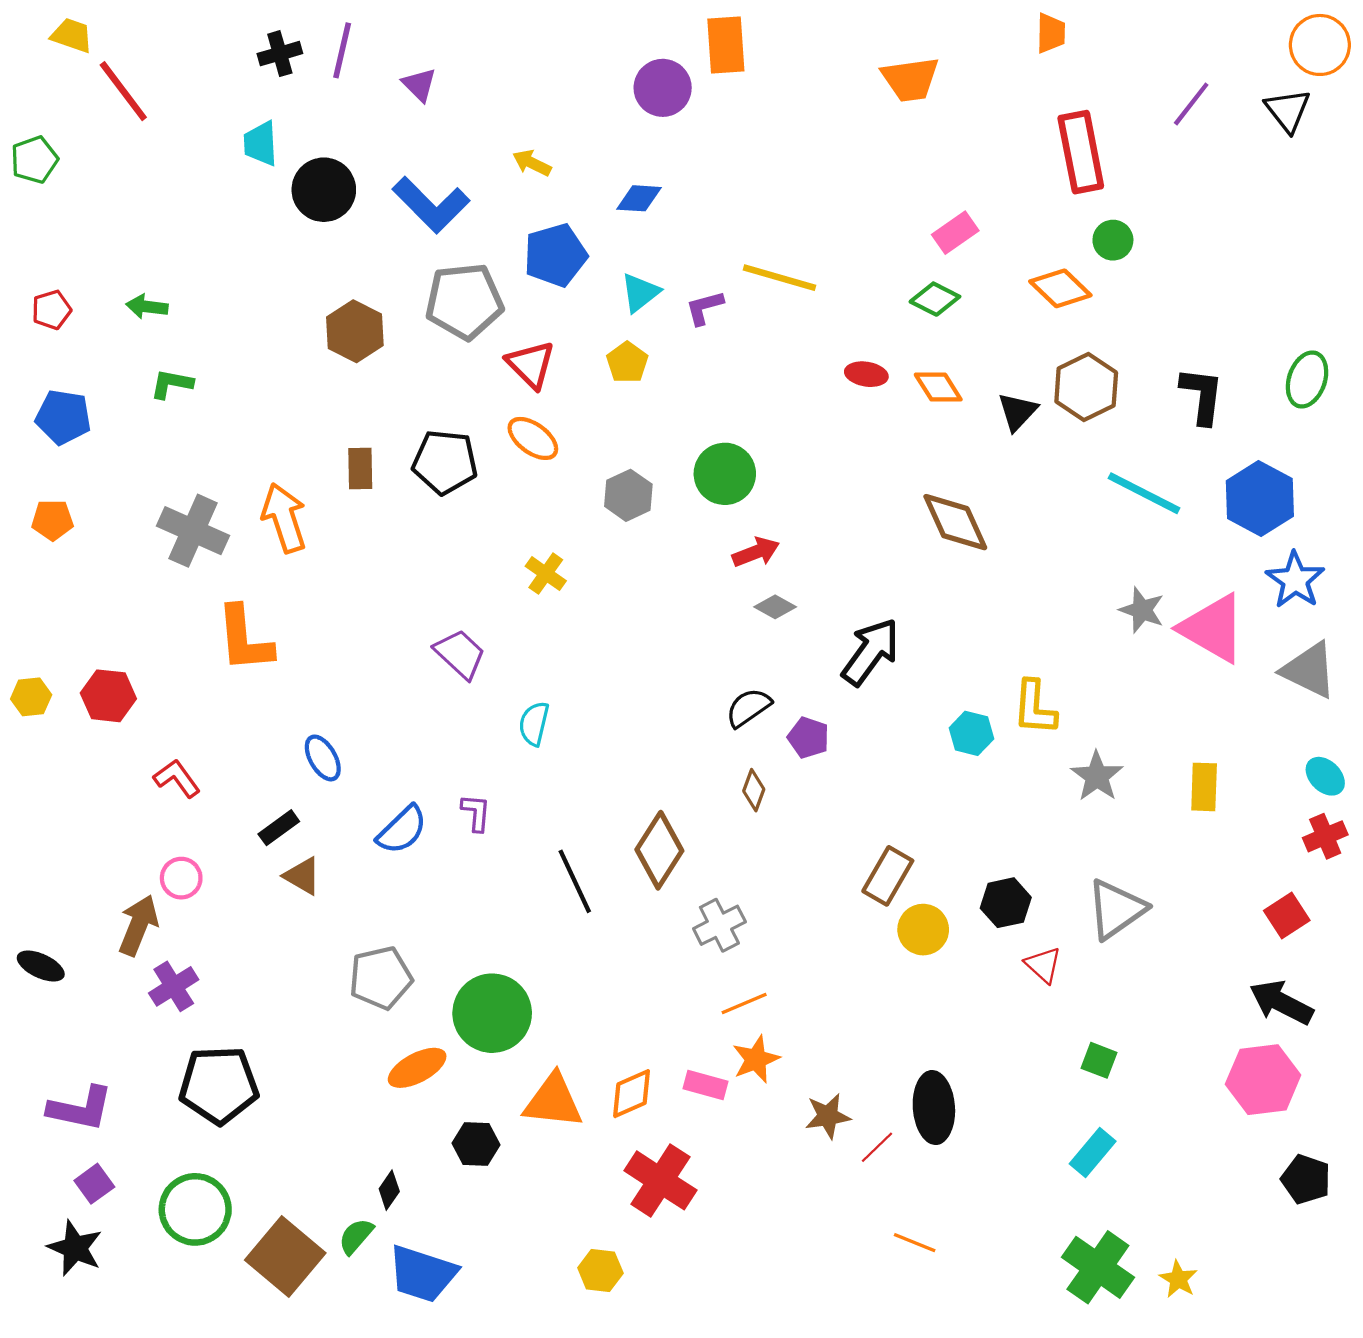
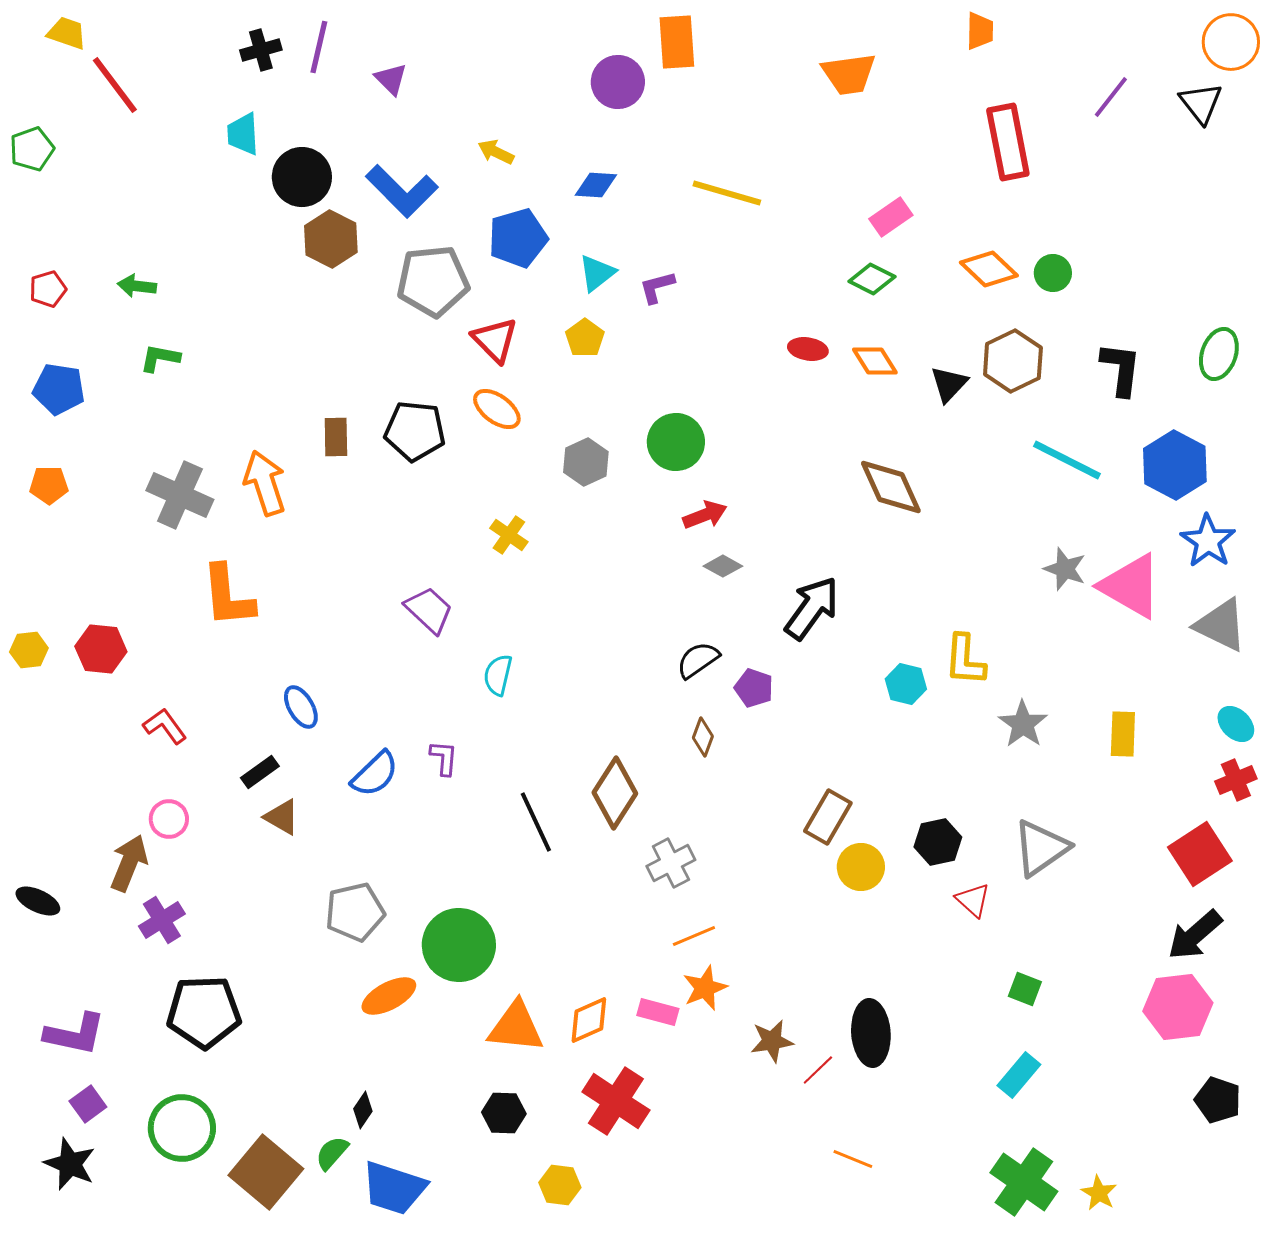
green circle: (1113, 240) -> (1053, 273), moved
yellow line: (779, 278) -> (727, 193), moved
brown hexagon: (355, 331) -> (331, 239), moved
red square: (1287, 916) -> (1200, 854), size x1.5
black arrow: (1281, 1002) -> (1195, 935), turned -68
black hexagon: (476, 1144) -> (504, 1113), moved

